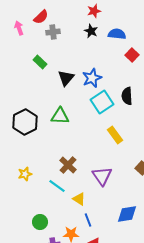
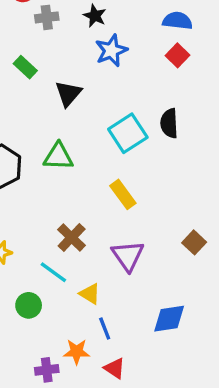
black star: (91, 31) -> (95, 16), moved
blue semicircle: (117, 34) -> (177, 21), moved
blue star: (92, 78) -> (111, 51), moved
yellow rectangle: (115, 135) -> (123, 194), moved
green circle: (40, 222) -> (29, 305), moved

